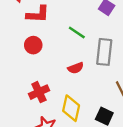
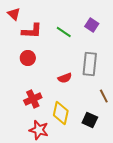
green line: (77, 33) -> (64, 32), moved

